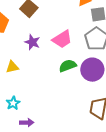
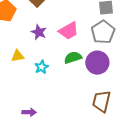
cyan star: (13, 103) -> (42, 67), moved

